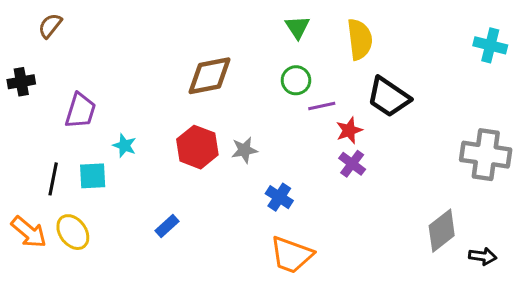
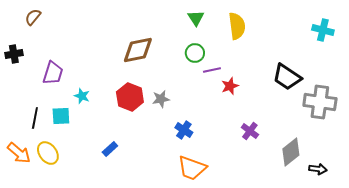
black trapezoid: (389, 97) -> (287, 77), moved
purple cross: (352, 164) -> (250, 131), moved

